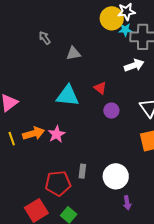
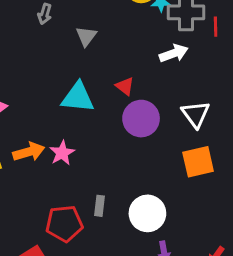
gray arrow: (45, 38) -> (45, 14), turned -128
gray triangle: (73, 53) -> (86, 36), turned -42
purple circle: (111, 111) -> (141, 119), size x1.6

